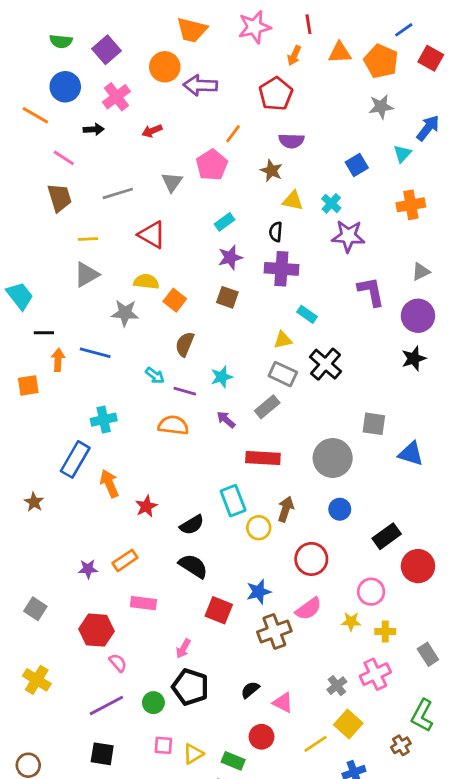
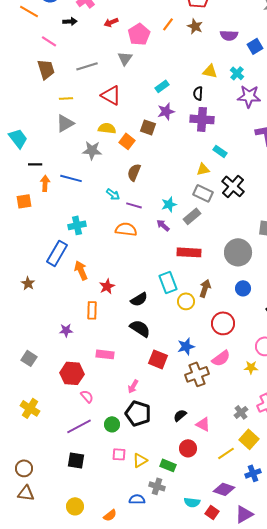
purple semicircle: (291, 141) -> (229, 35), moved
pink pentagon: (212, 165) -> (139, 34), moved
brown star: (271, 171) -> (195, 26), moved
brown square: (227, 297) -> (148, 127), moved
cyan star: (222, 377) -> (169, 204), moved
orange rectangle: (125, 560) -> (92, 310), moved, turned -54

